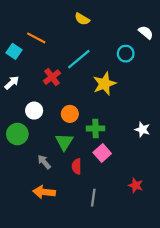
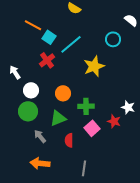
cyan square: (14, 51) -> (49, 37), moved
white arrow: (12, 83) -> (15, 72), moved, turned -80
green circle: (17, 134) -> (28, 111), moved
green triangle: (64, 142) -> (58, 118), turned 36
red star: (136, 185) -> (114, 121), moved

